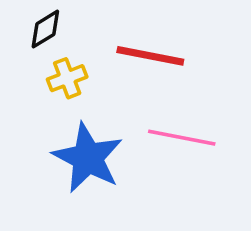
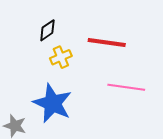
blue star: (88, 158) -> (53, 103), moved

